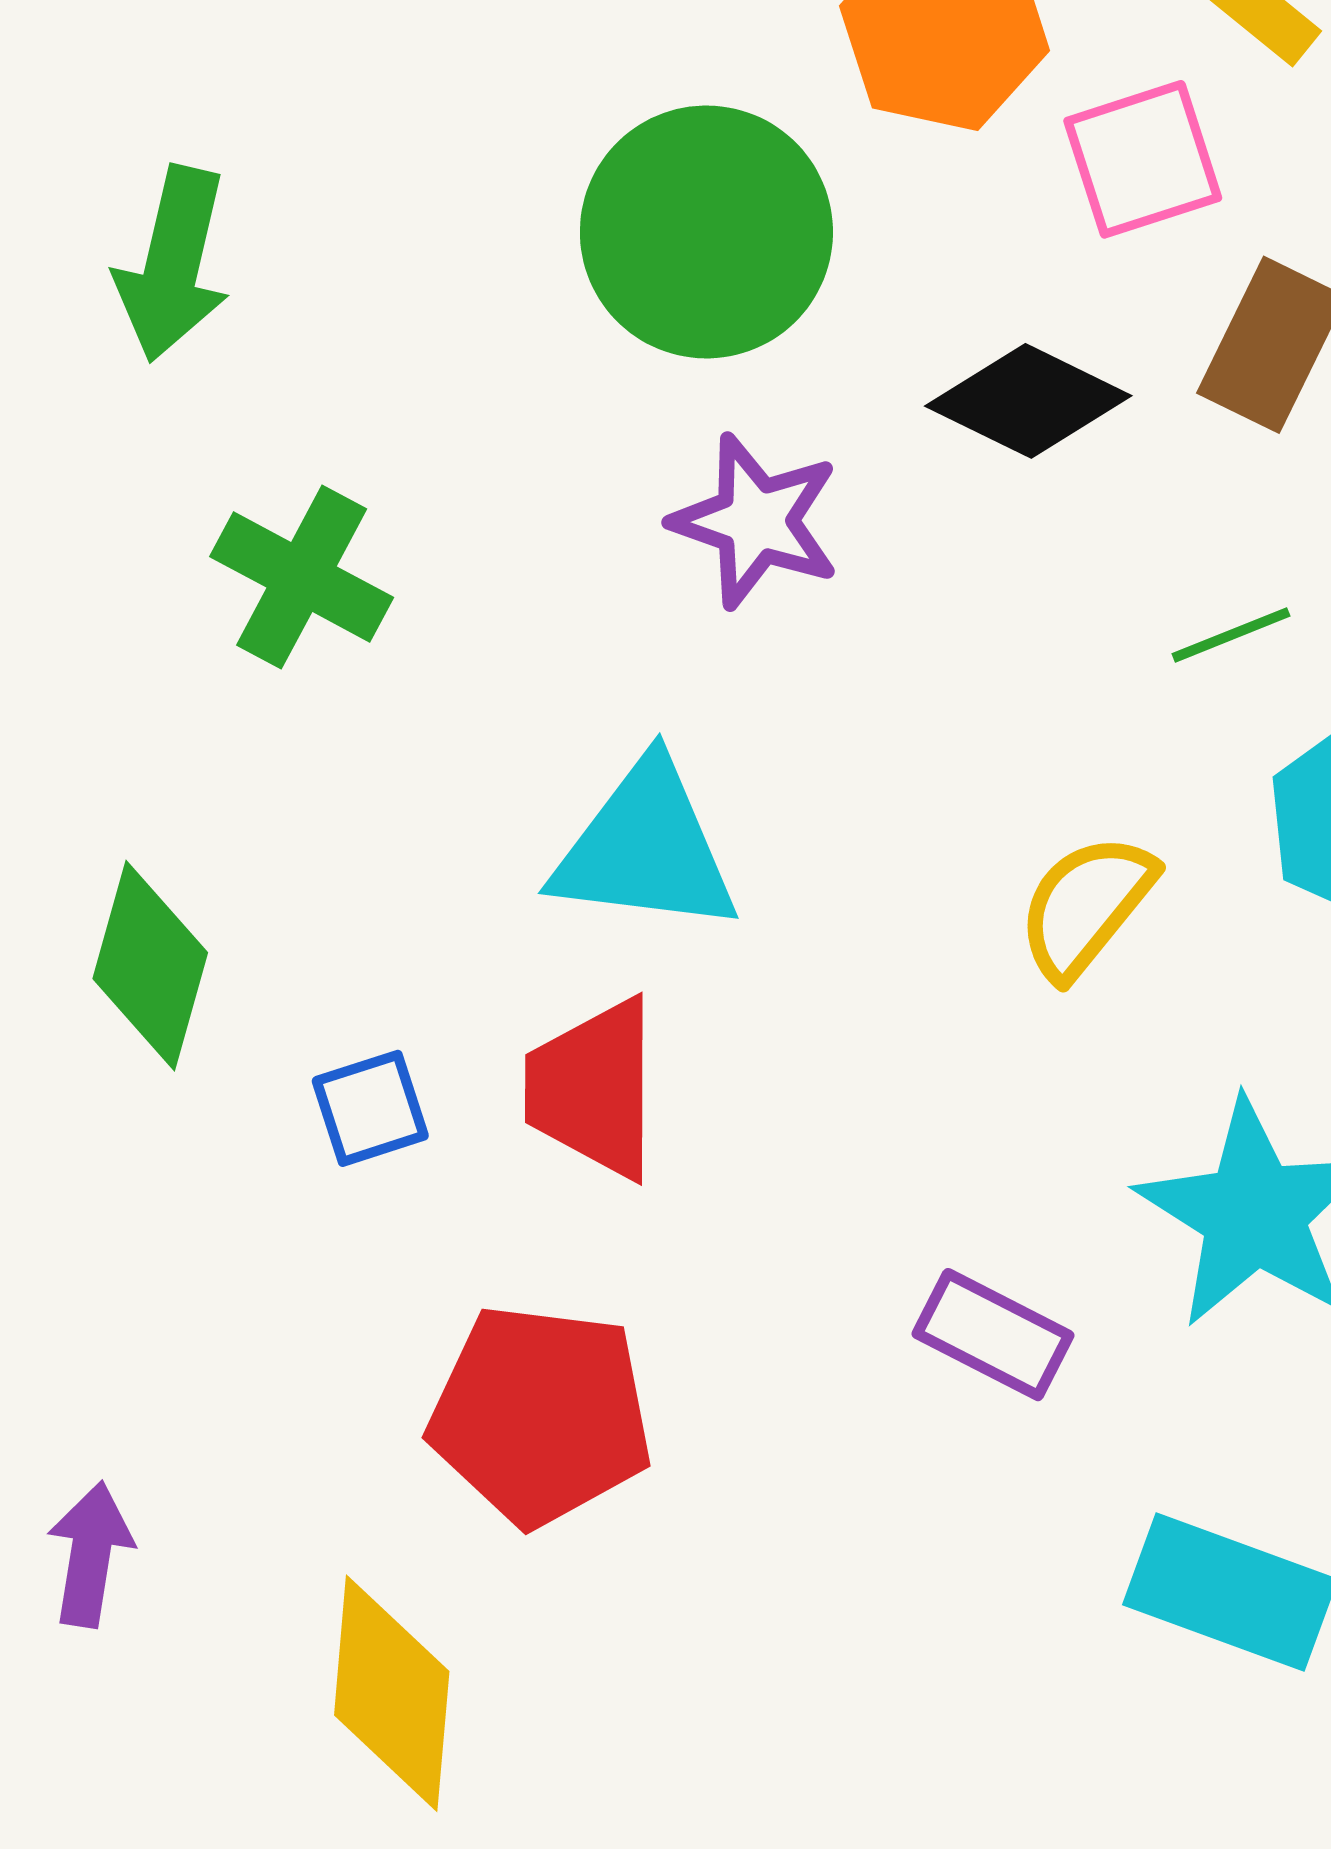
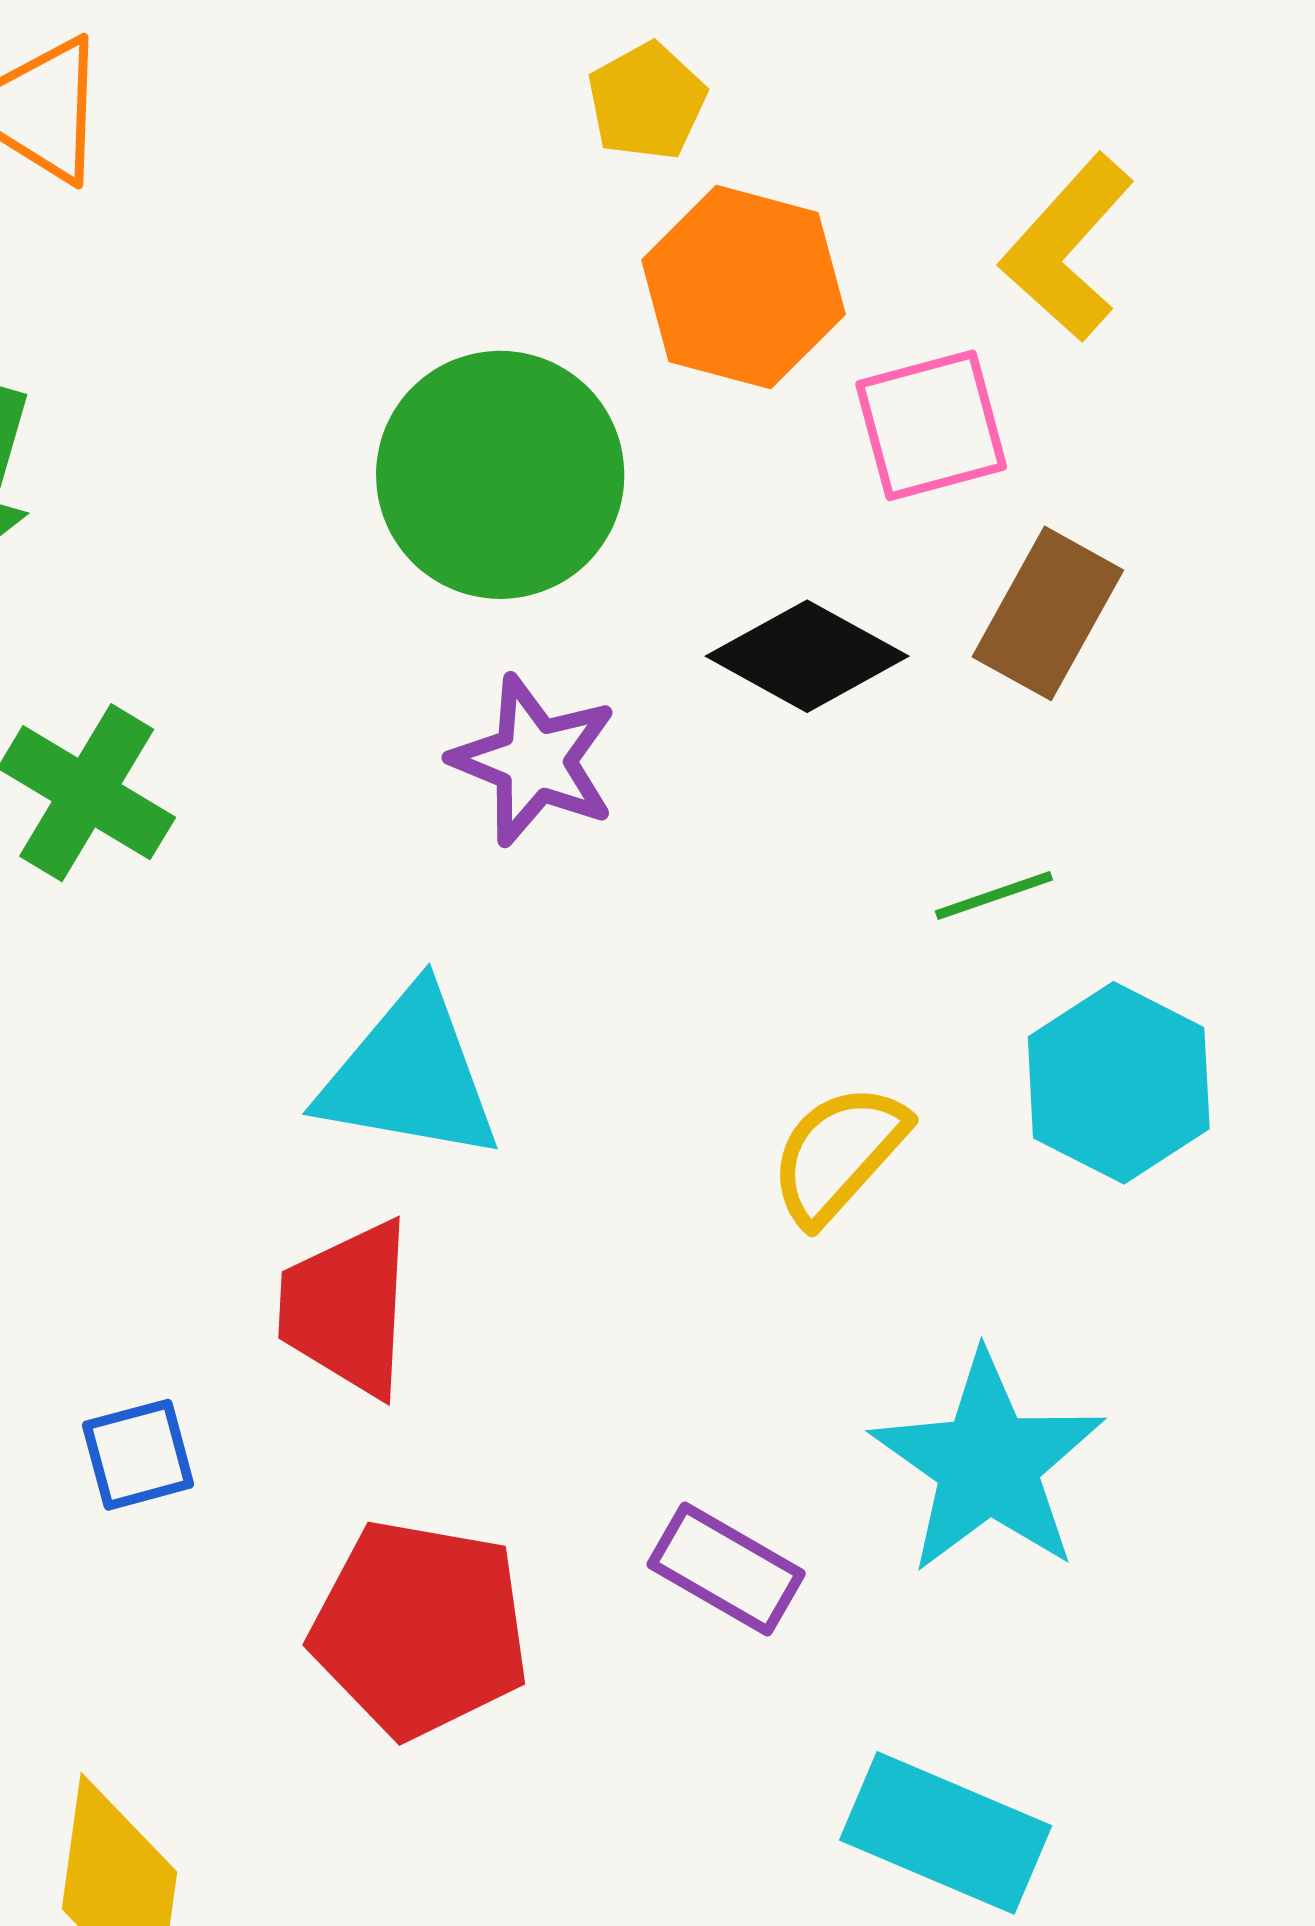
blue square: (370, 1108) -> (138, 1455), moved
red pentagon: (541, 1415) -> (420, 1629), moved

